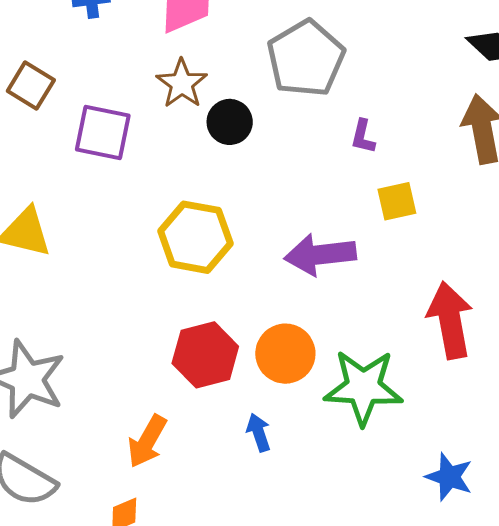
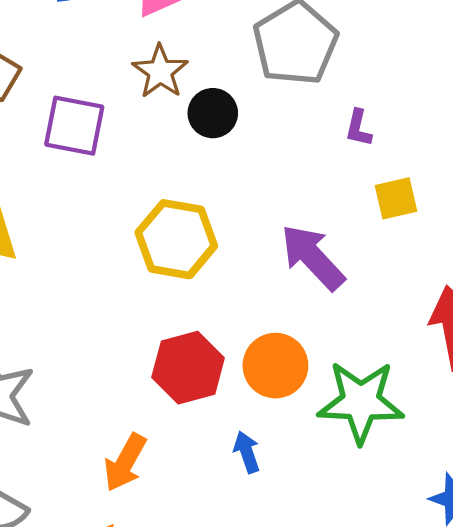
purple arrow: (320, 255) -> (313, 257), turned 54

